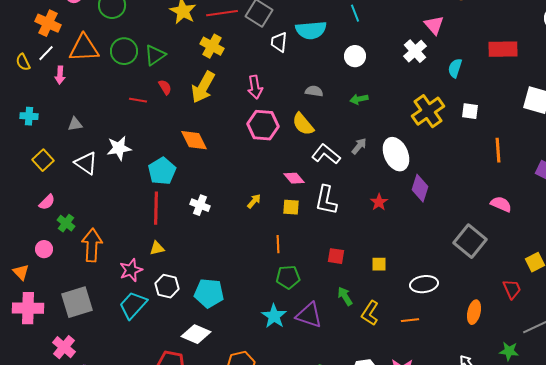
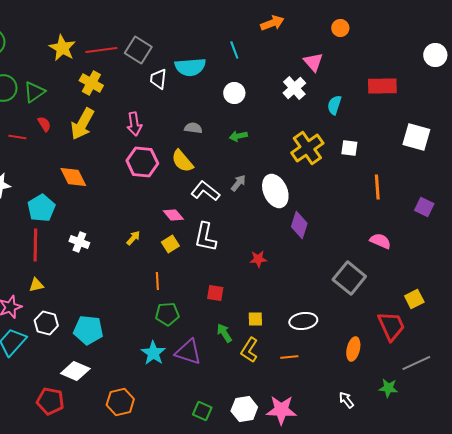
red star: (379, 202) -> (258, 259), moved, turned 30
yellow square: (291, 207) -> (170, 244), turned -36
yellow square: (379, 264) -> (255, 319), moved
red trapezoid: (512, 289) -> (391, 326), size x1.5

